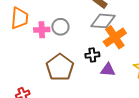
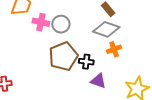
orange cross: (115, 37) -> (114, 49), size x0.6
brown pentagon: (60, 67) -> (63, 56), moved

